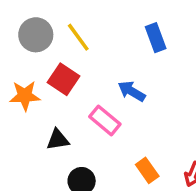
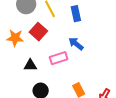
blue rectangle: (156, 38) -> (76, 14), moved
pink rectangle: (105, 120) -> (59, 58), turned -66

